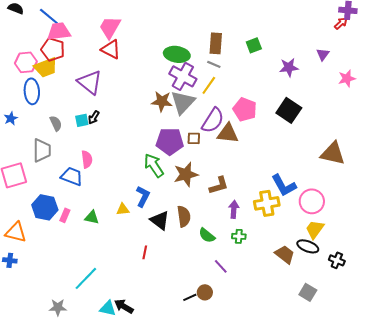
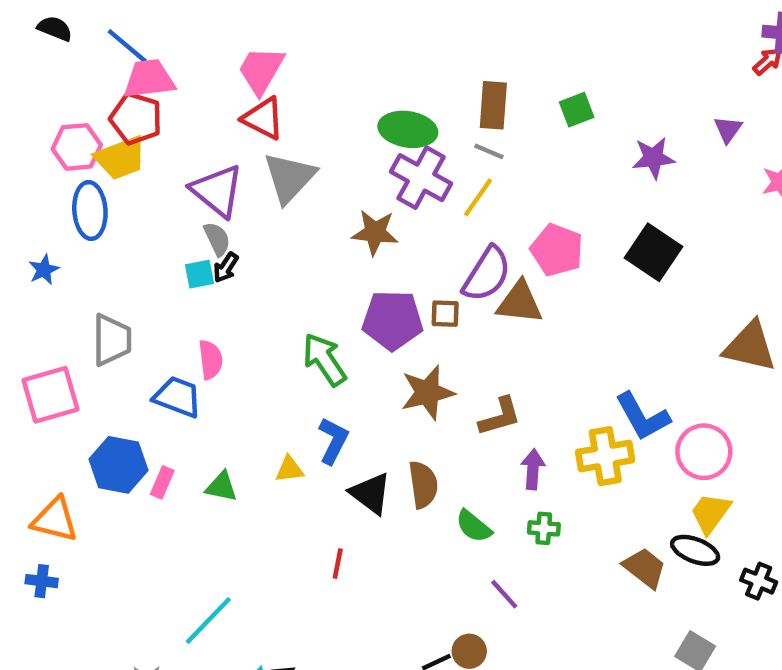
gray triangle: (183, 102) -> (289, 178), moved
gray semicircle: (56, 123) -> (217, 239), moved
green arrow: (154, 165) -> (325, 360), moved

